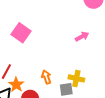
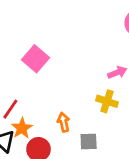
yellow cross: (76, 78) -> (107, 101), moved

